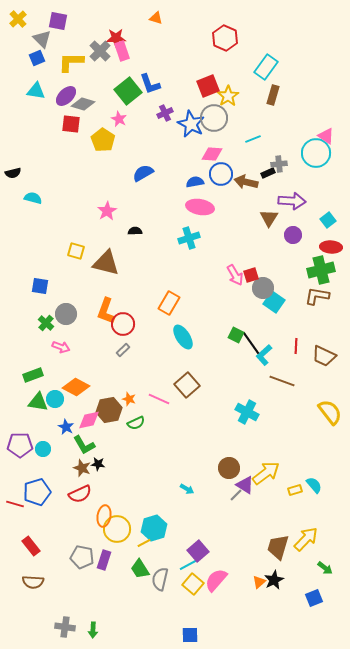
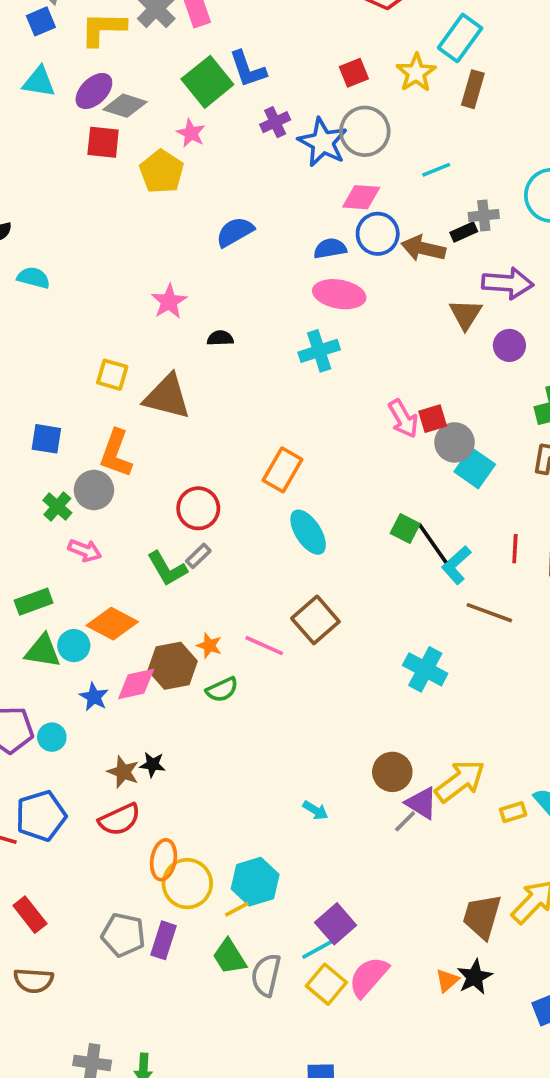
red square: (208, 86) -> (354, 73), size x0.7
yellow star: (228, 96) -> (416, 73), moved
orange L-shape: (106, 311) -> (116, 453), moved
green L-shape: (84, 445) -> (167, 569), moved

